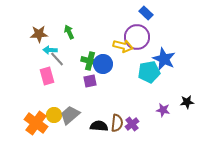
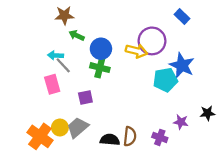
blue rectangle: (146, 13) -> (182, 17), moved
green arrow: (69, 32) -> (77, 35), turned -40
brown star: (39, 34) -> (64, 15), moved
blue circle: (103, 64) -> (101, 49), moved
purple square: (90, 81) -> (85, 98), moved
purple cross: (132, 124) -> (160, 137), moved, turned -32

